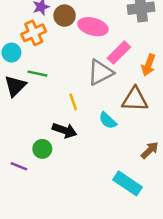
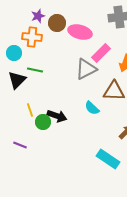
orange cross: (34, 33) -> (32, 37), turned 30
yellow line: (73, 102) -> (30, 110), moved
green circle: (42, 149) -> (43, 122), moved

